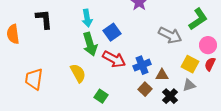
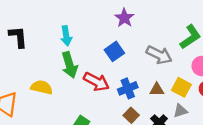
blue square: (112, 32) -> (114, 51), moved
yellow semicircle: (78, 73) -> (42, 87), moved, turned -48
brown triangle: (162, 75) -> (157, 90), moved

